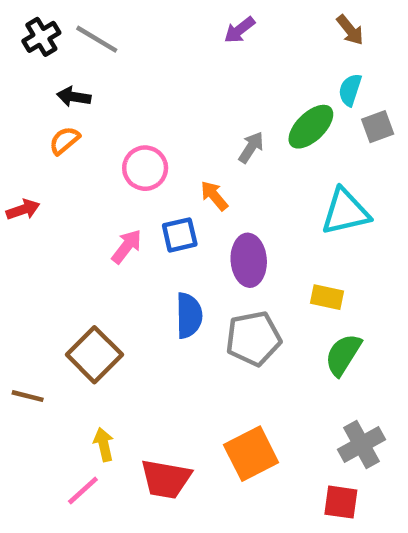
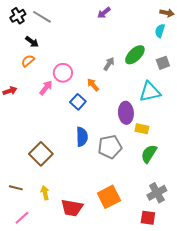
brown arrow: (350, 30) -> (167, 13), moved, turned -40
cyan semicircle: (350, 90) -> (160, 31), moved
black arrow: (74, 97) -> (32, 42), turned -152
gray square: (378, 127) -> (163, 63), moved
blue square: (180, 235) -> (78, 102), turned -35
pink arrow: (127, 246) -> (46, 88), moved
purple ellipse: (249, 260) -> (126, 113), moved
brown line: (28, 396) -> (16, 188), moved
pink line: (83, 491) -> (22, 218), moved

